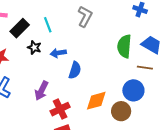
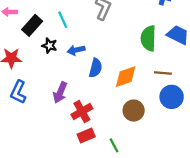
brown line: (145, 68) -> (163, 73), moved
blue circle: (133, 90) -> (172, 97), moved
orange diamond: (96, 101) -> (126, 77), moved
brown circle: (121, 111) -> (134, 111), moved

